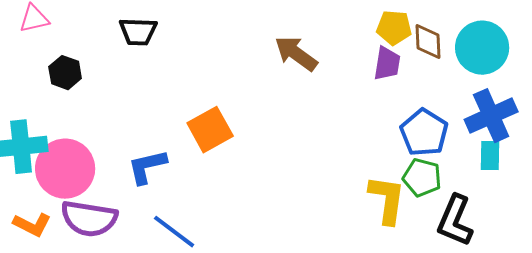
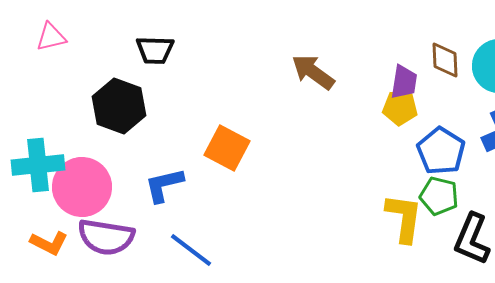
yellow pentagon: (394, 28) -> (400, 108), moved
black hexagon: (65, 73) -> (119, 106), moved, size x1.6
orange square: (210, 130) -> (227, 148), turned -33

